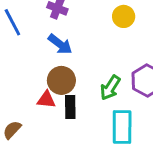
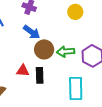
brown circle: (61, 80) -> (44, 49), moved
green arrow: (110, 88) -> (66, 52), moved, turned 54

